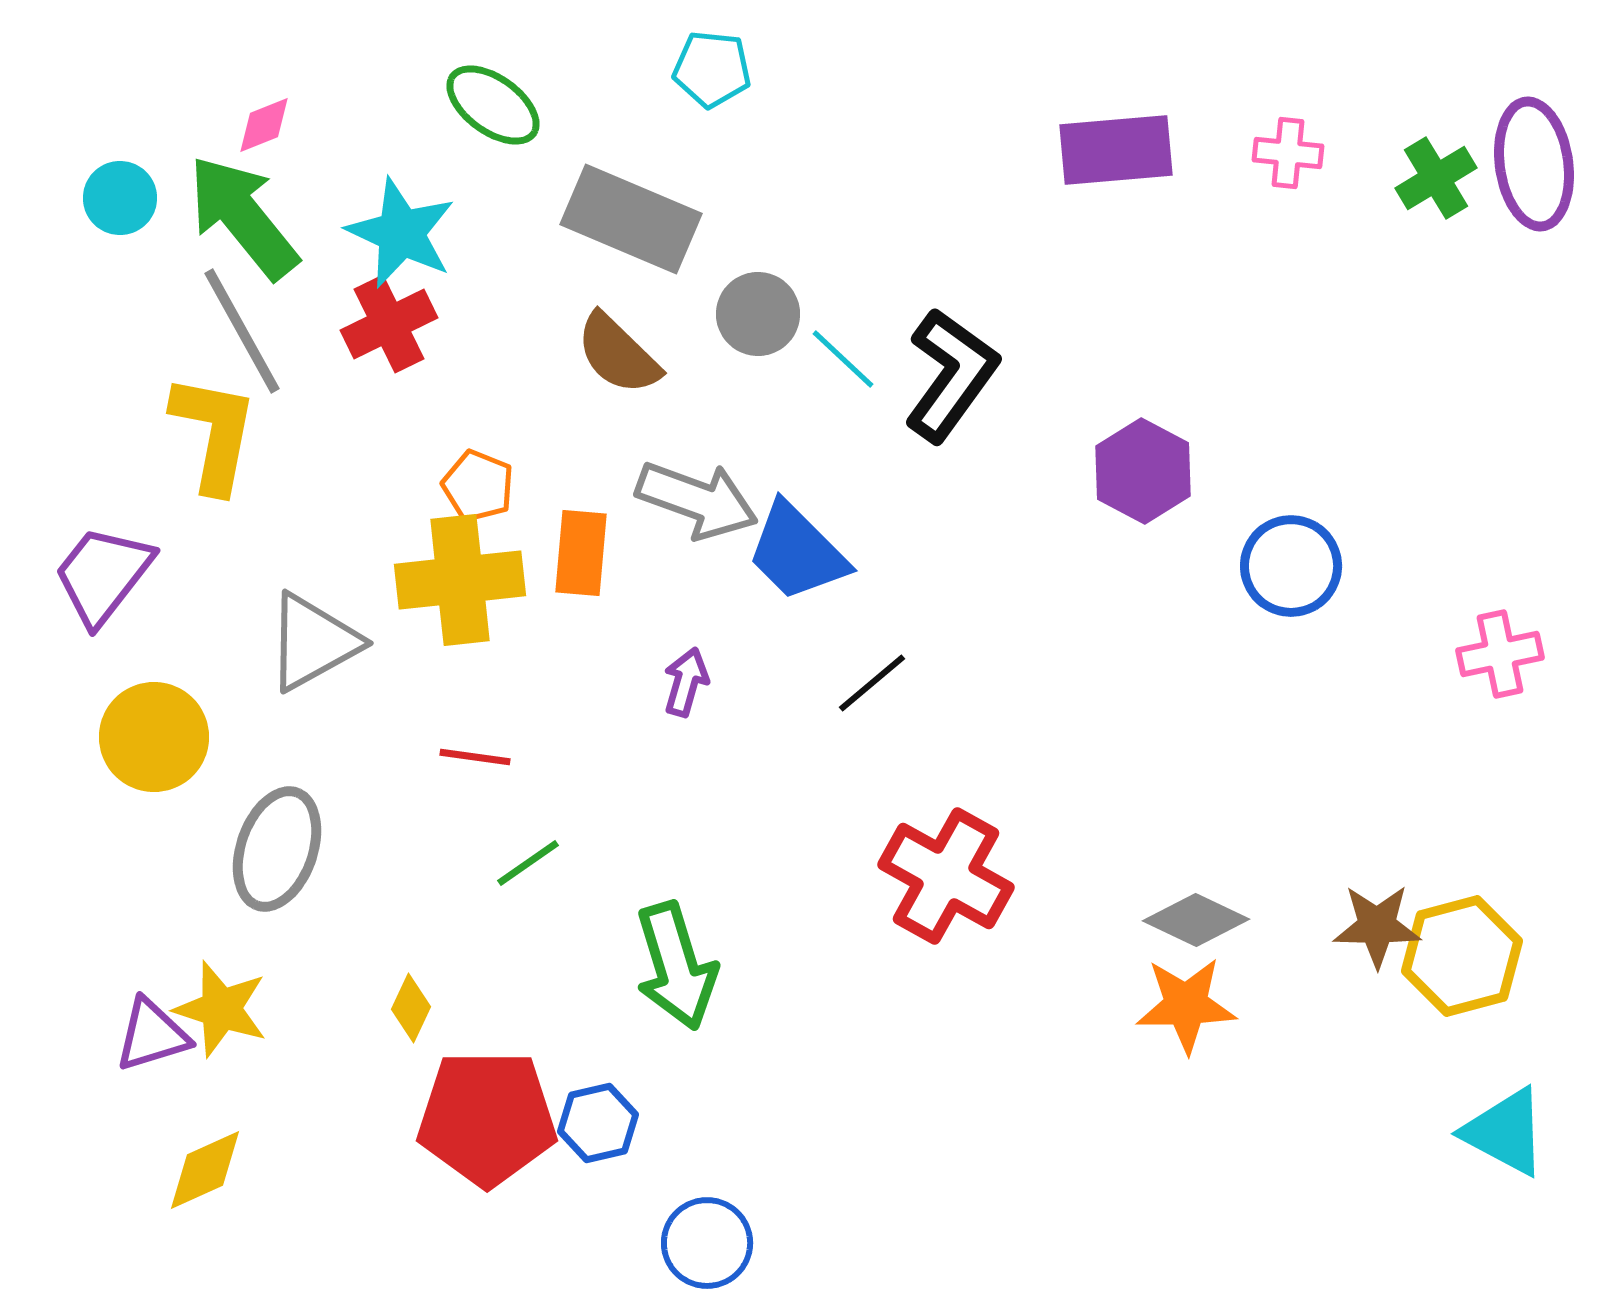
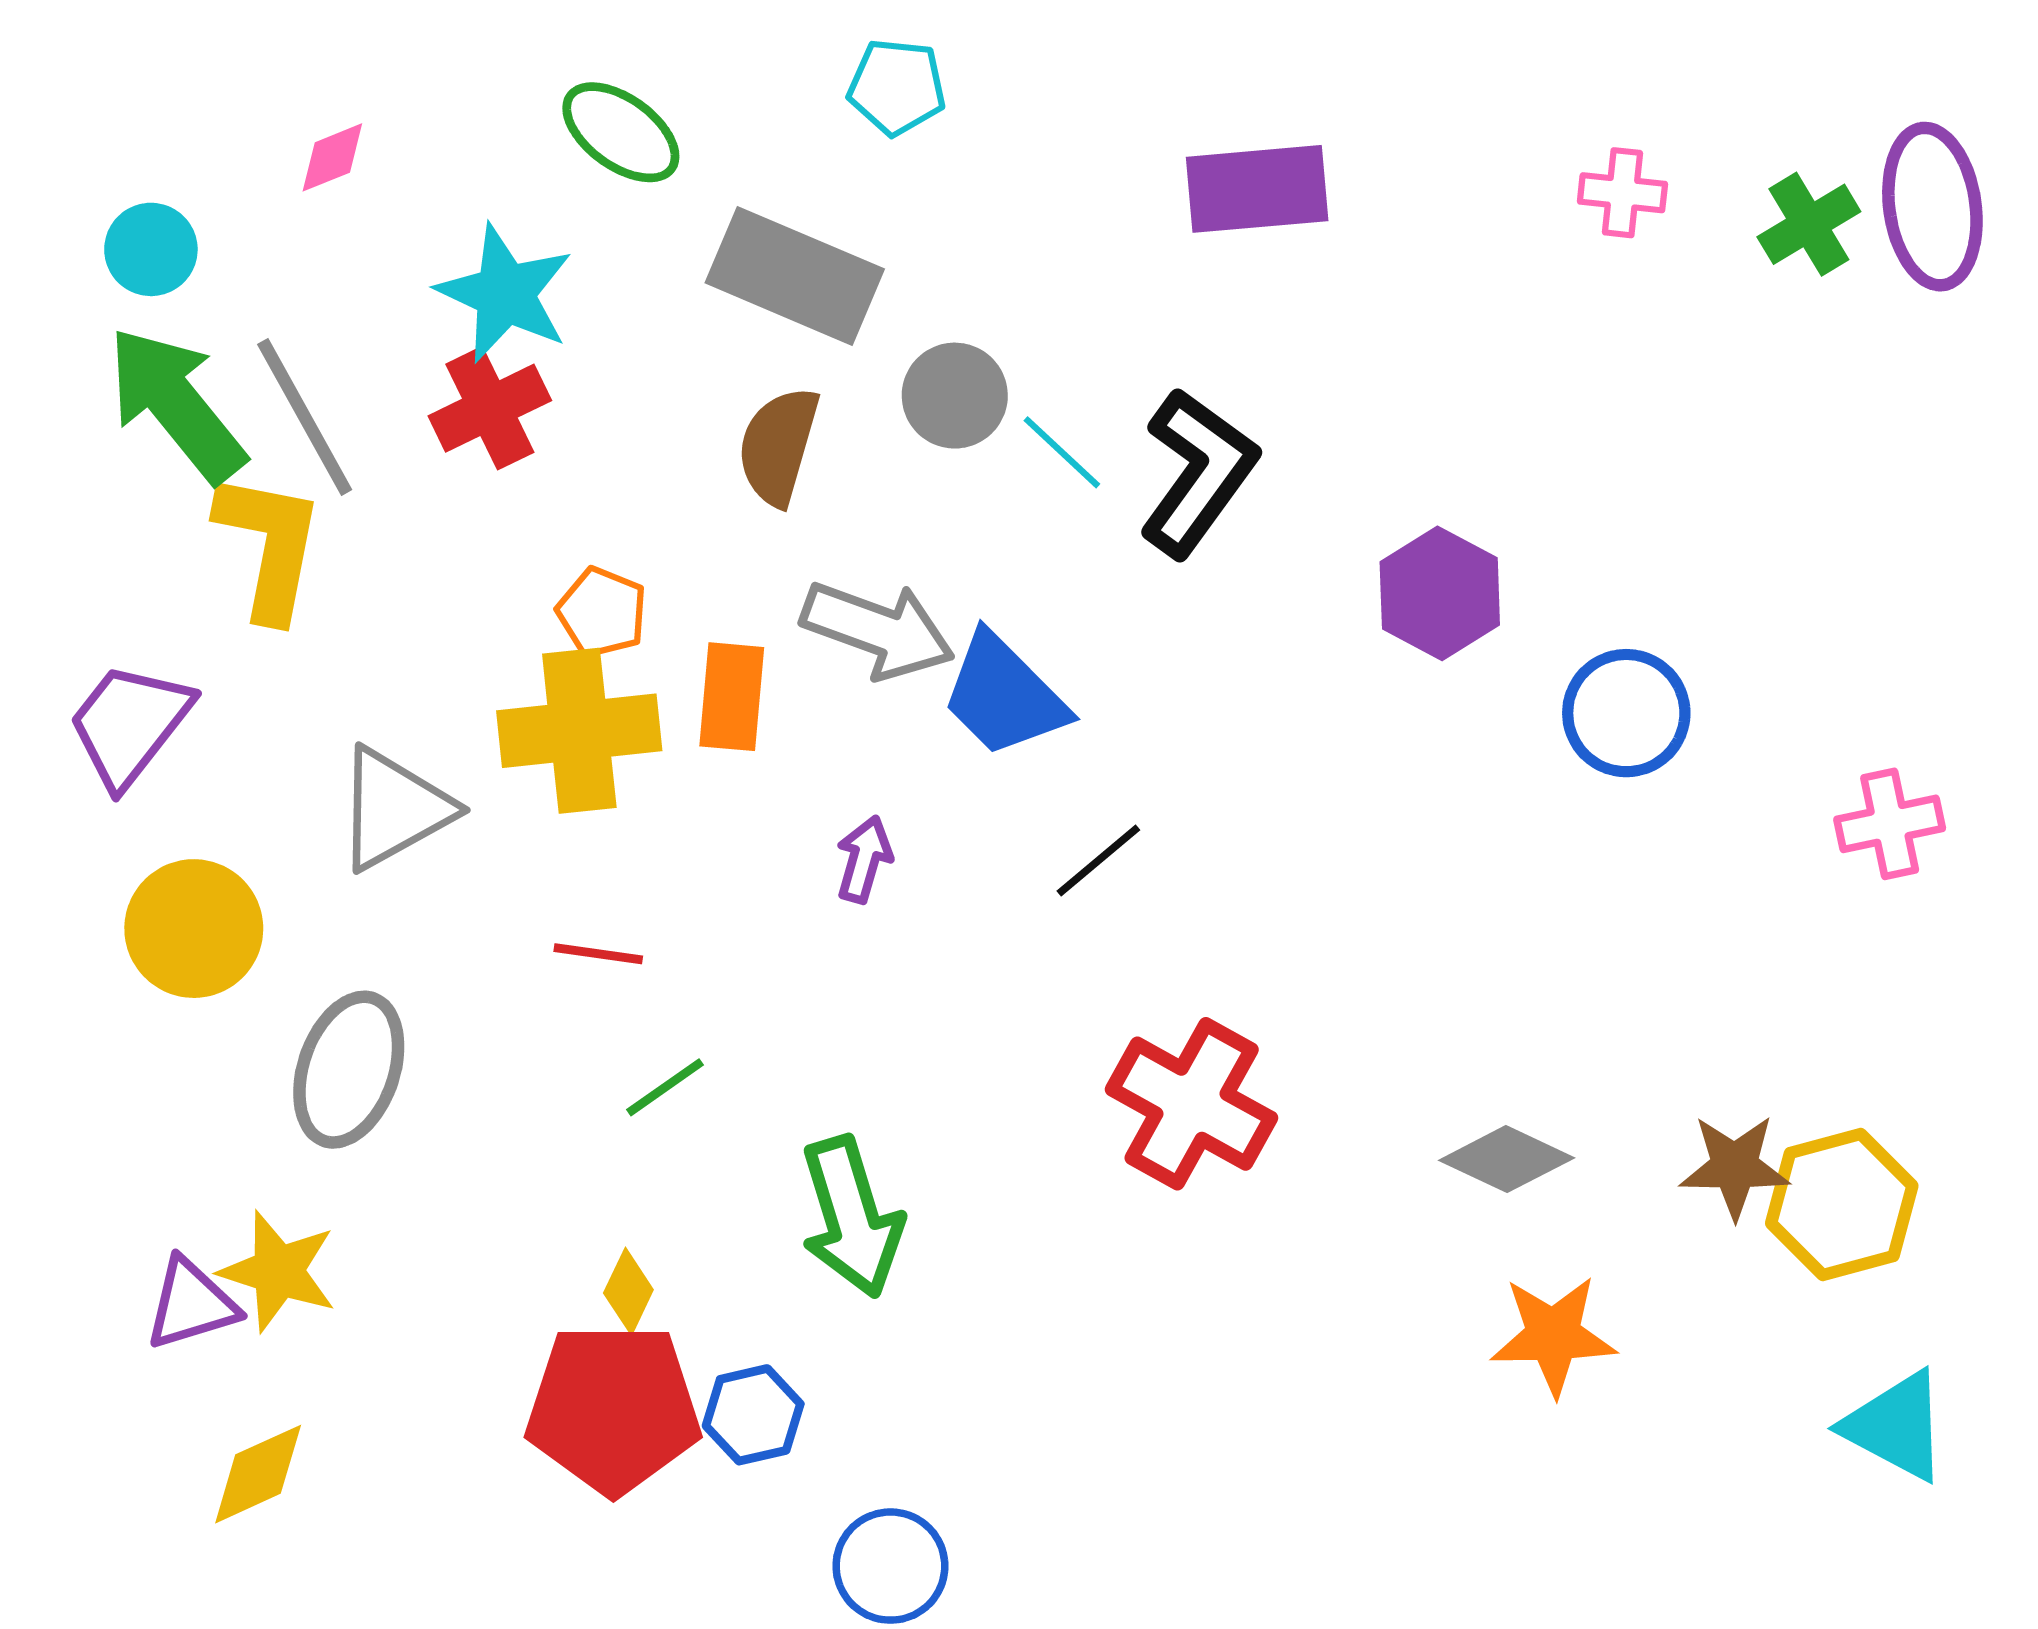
purple rectangle: (1116, 150) -> (1257, 189), moved
green arrow: (243, 217) -> (176, 404), moved
brown semicircle: (618, 354) -> (778, 446), turned 62
orange star: (1186, 1005) -> (1553, 1335), moved
yellow diamond: (411, 1008) -> (628, 1291), moved

